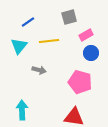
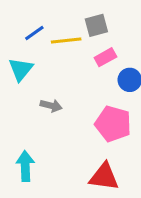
pink rectangle: (86, 35) -> (105, 57), moved
yellow line: (49, 41) -> (66, 41), moved

